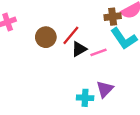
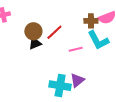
black triangle: (79, 49) -> (35, 43), moved
cyan cross: (85, 98) -> (60, 86), size x1.5

